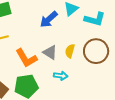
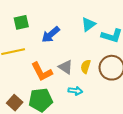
blue arrow: (49, 19) -> (51, 35), moved

